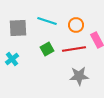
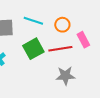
green square: (47, 49) -> (33, 49), size x1.5

